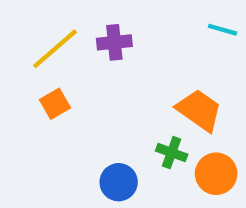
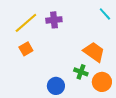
cyan line: (222, 30) -> (105, 14), turned 32

